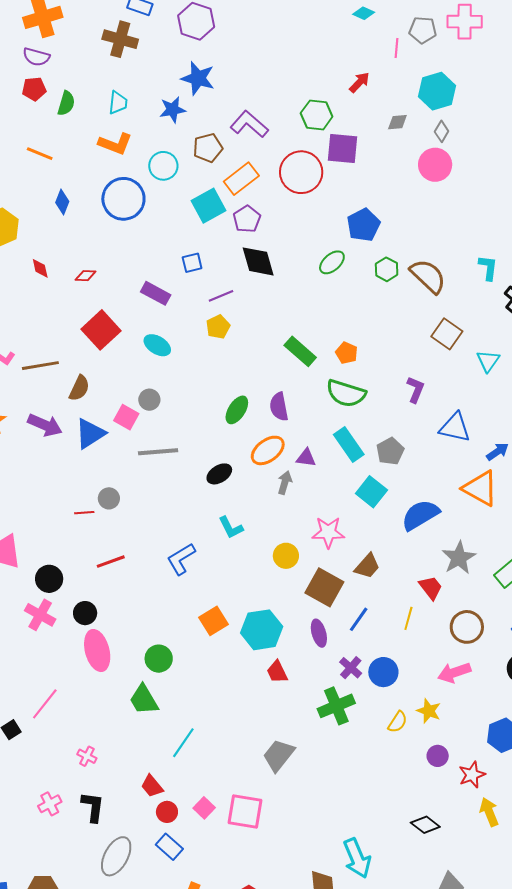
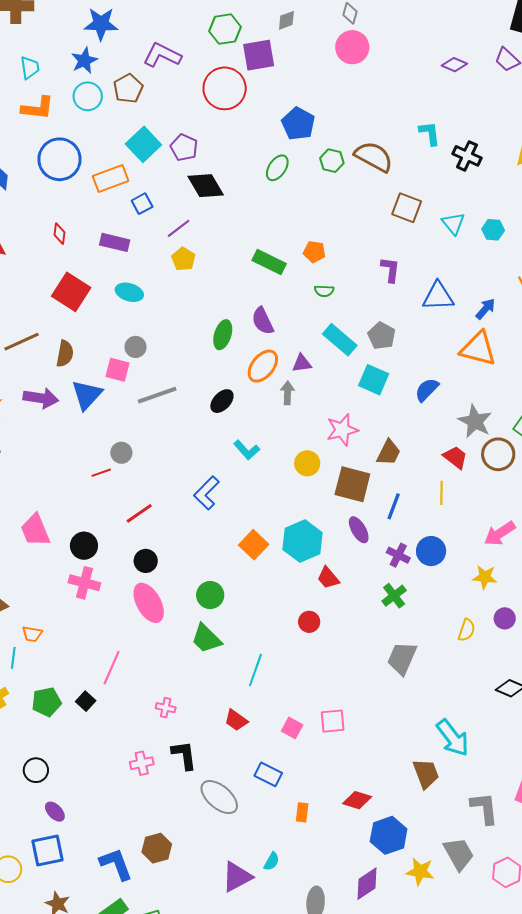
gray diamond: (397, 122) -> (286, 20), moved
cyan circle: (163, 166) -> (88, 96), moved
orange rectangle: (241, 179) -> (111, 179), moved, turned 32
red diamond: (86, 276) -> (60, 234), moved, turned -70
green semicircle: (346, 393) -> (324, 291), size x0.5
blue semicircle: (420, 515) -> (427, 390), size x0.7
black circle: (85, 613) -> (146, 561), moved
brown circle: (467, 627) -> (498, 454), moved
green cross: (336, 706) -> (394, 596), size x0.7
yellow semicircle: (398, 722) -> (467, 630), moved
gray trapezoid: (279, 755) -> (402, 658), moved
pink cross: (50, 804) -> (142, 763), turned 30
red circle: (167, 812) -> (309, 622), moved
pink square: (245, 812) -> (333, 721), size x0.7
gray ellipse: (116, 856) -> (219, 797), turned -63

